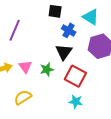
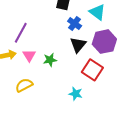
purple line: (15, 30) -> (21, 33), moved
black triangle: (64, 52) -> (78, 45), moved
red square: (75, 76) -> (92, 70), moved

